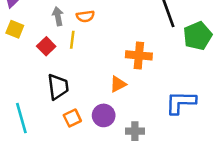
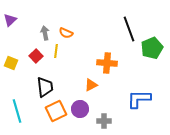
orange semicircle: (85, 16) -> (66, 33), turned 32
yellow square: (15, 29) -> (11, 63), moved
orange square: (72, 118) -> (56, 111), size x1.5

